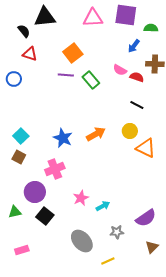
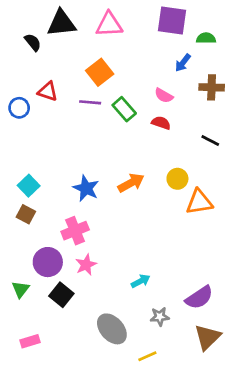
pink triangle: (93, 18) -> (109, 25), moved
red triangle: (30, 54) -> (48, 91), moved
red semicircle: (137, 77) -> (161, 123), moved
black line: (137, 105) -> (210, 141), moved
orange triangle: (146, 148) -> (199, 202), turned -35
pink star: (81, 198) -> (86, 265), moved
green triangle: (15, 212) -> (20, 289), turned -40
brown triangle: (152, 247) -> (207, 337), size x1.5

